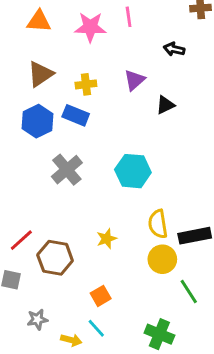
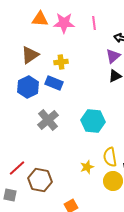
pink line: (129, 17) -> (94, 23), moved
orange triangle: (39, 21) -> (40, 19), moved
purple triangle: (134, 80) -> (113, 56), moved
yellow star: (107, 239) -> (87, 167), moved

